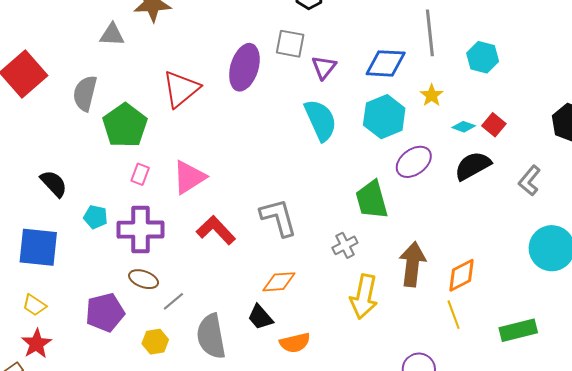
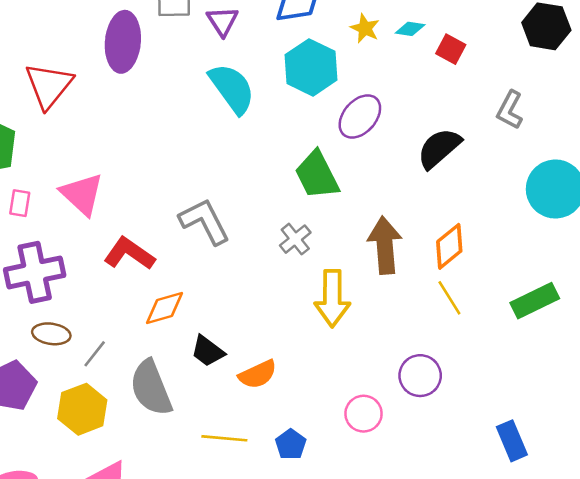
cyan diamond: (464, 127) -> (410, 29), moved
black semicircle: (473, 166) -> (439, 148), moved
pink triangle: (189, 177) -> (82, 194), turned -33
orange diamond: (279, 282) -> (165, 308), moved
yellow hexagon: (155, 342) -> (82, 409), size x1.5

